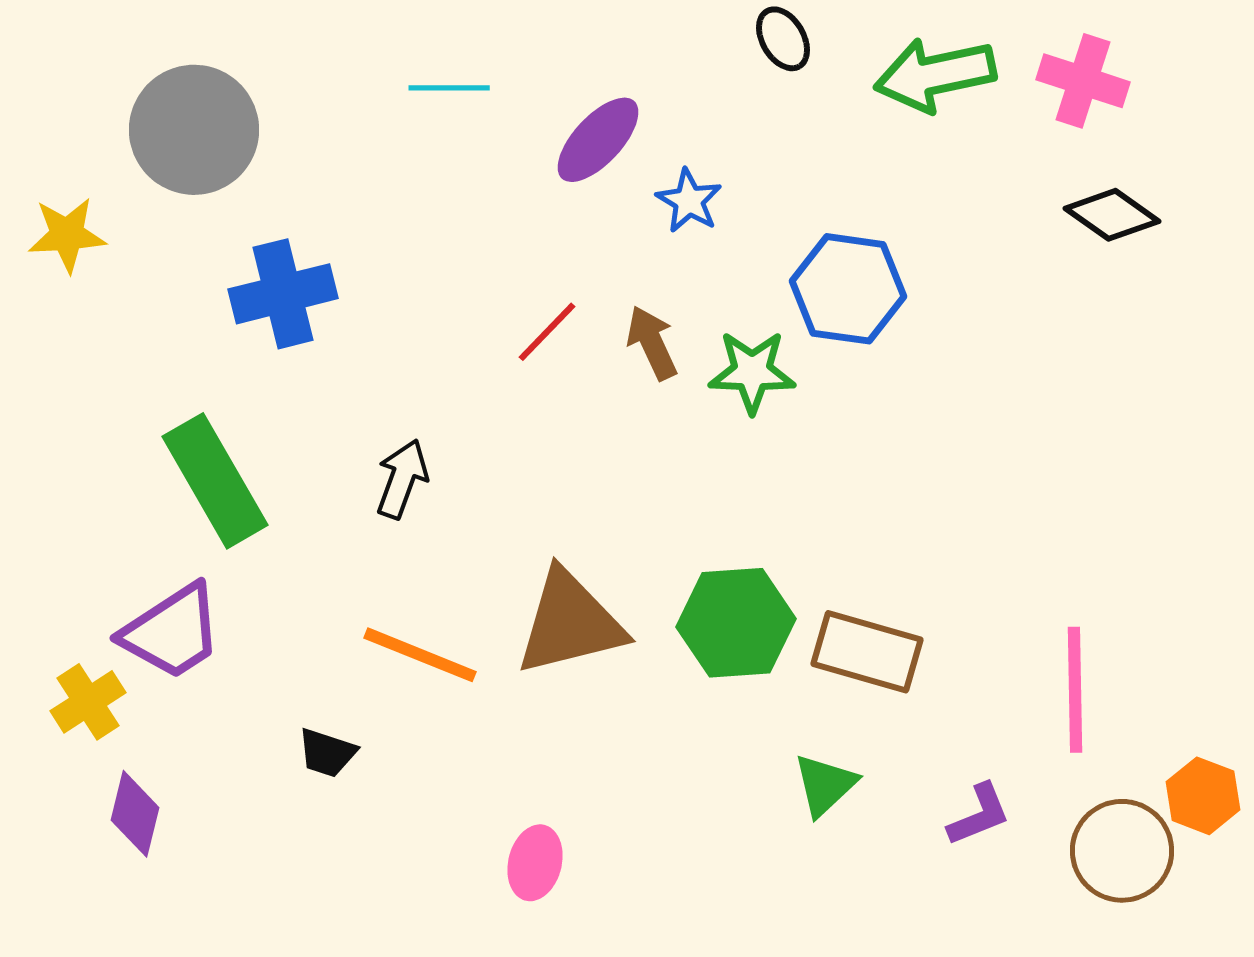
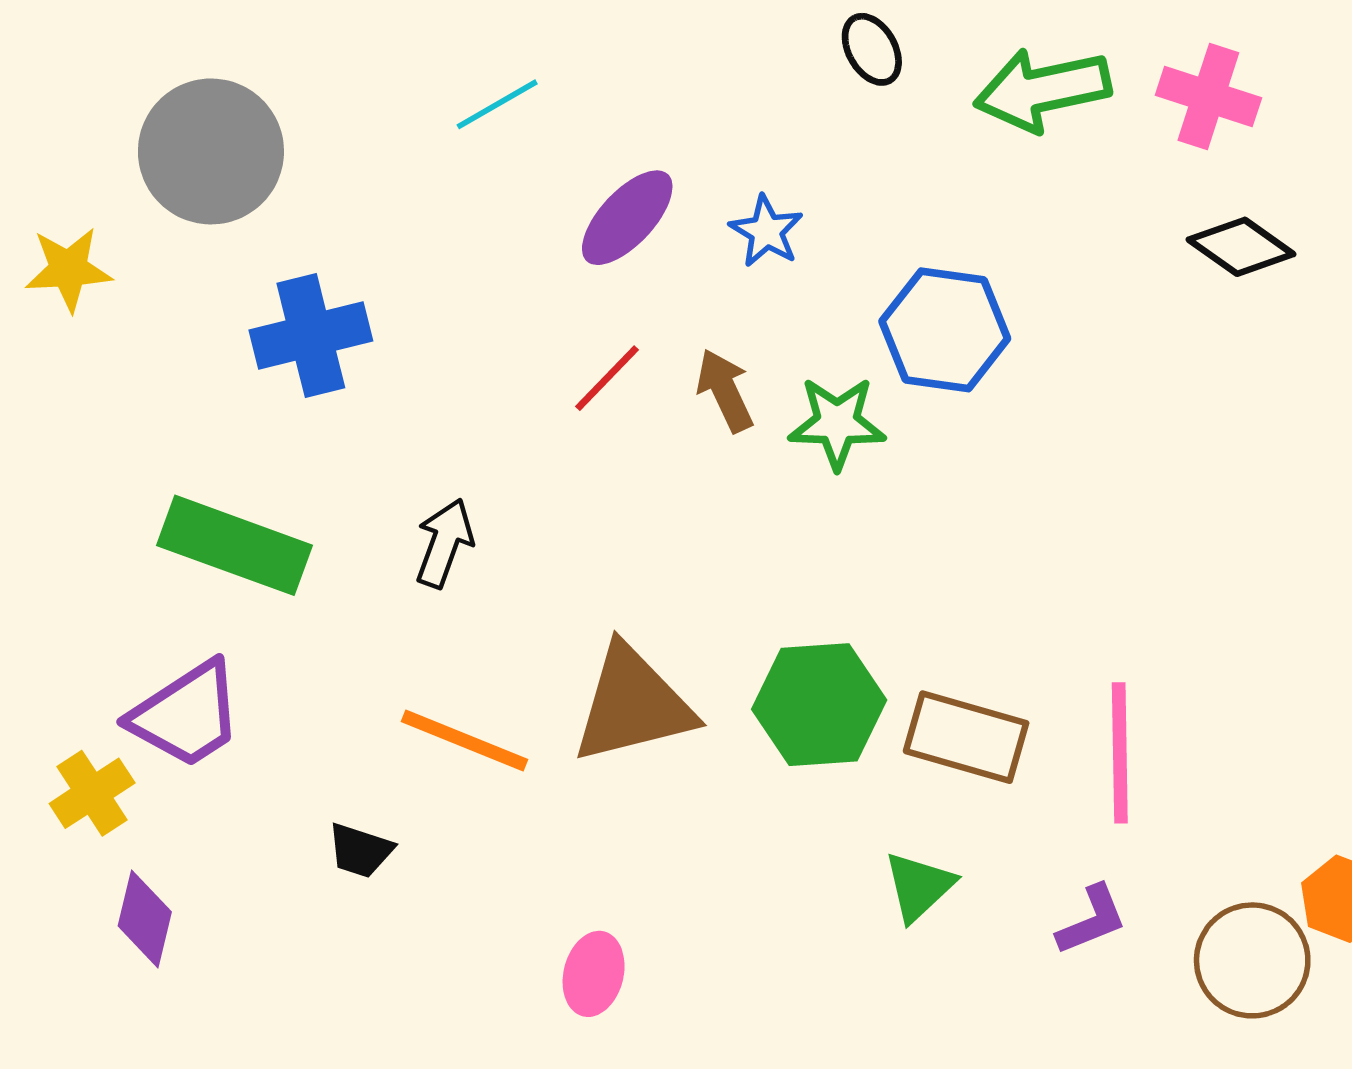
cyan line: (449, 88) -> (497, 104), turned -30
purple ellipse: (598, 140) -> (627, 218), moved
green rectangle: (215, 481) -> (235, 545), turned -40
pink line: (1075, 690) -> (1120, 753), moved

